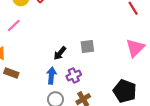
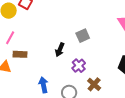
brown rectangle: (11, 73) -> (20, 54), moved
blue arrow: (51, 76) -> (43, 85), moved

